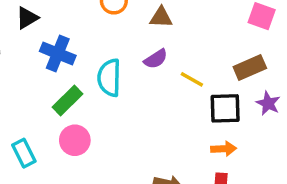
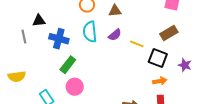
black triangle: (27, 18) -> (39, 21), turned 32
cyan semicircle: (109, 78) -> (90, 32), moved
purple star: (268, 103) -> (185, 65), moved
black square: (225, 108) -> (158, 58), turned 30

